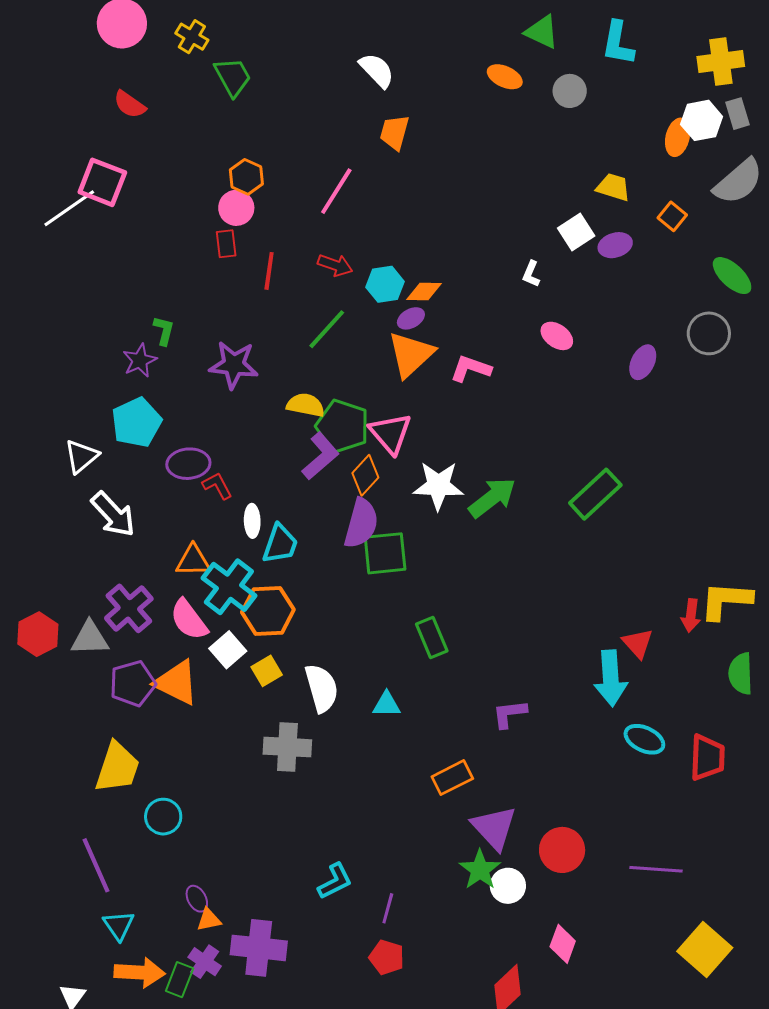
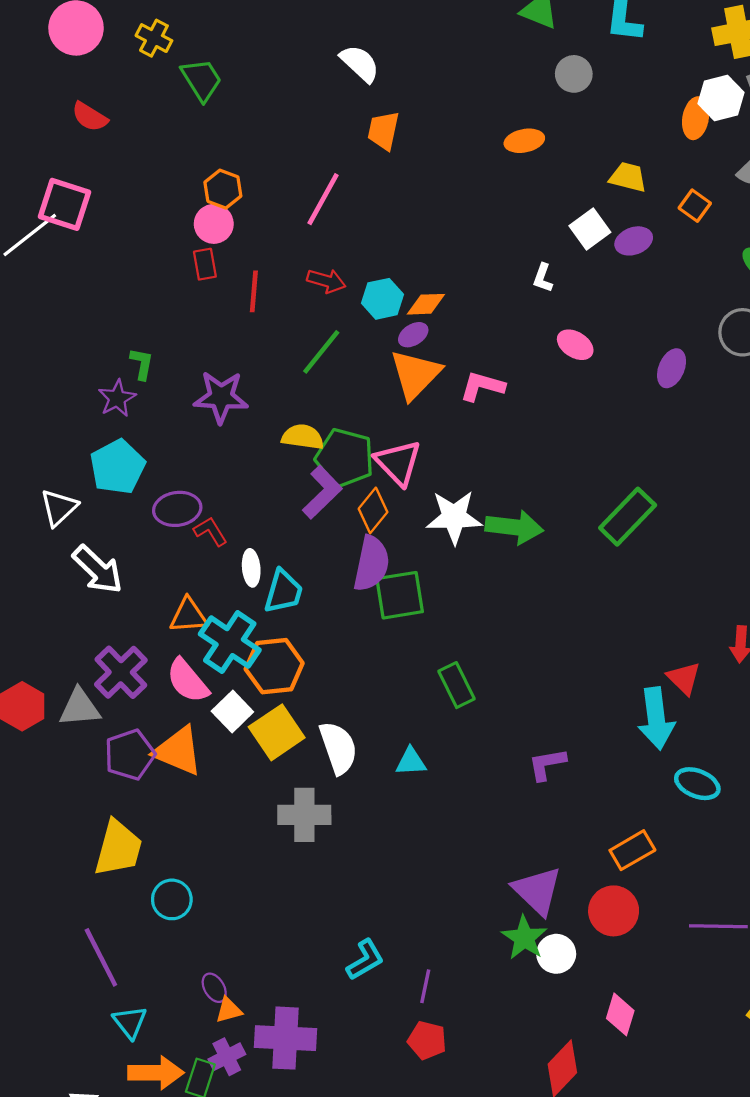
orange ellipse: (505, 77) -> (524, 141), moved, turned -32
green arrow: (492, 498) -> (514, 527), turned 48
yellow square: (267, 671) -> (277, 732), size x1.6
orange rectangle: (452, 778) -> (632, 850), moved
purple cross: (205, 962) -> (227, 1057), turned 32

